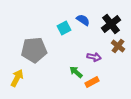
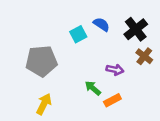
yellow arrow: (17, 78) -> (44, 104), moved

